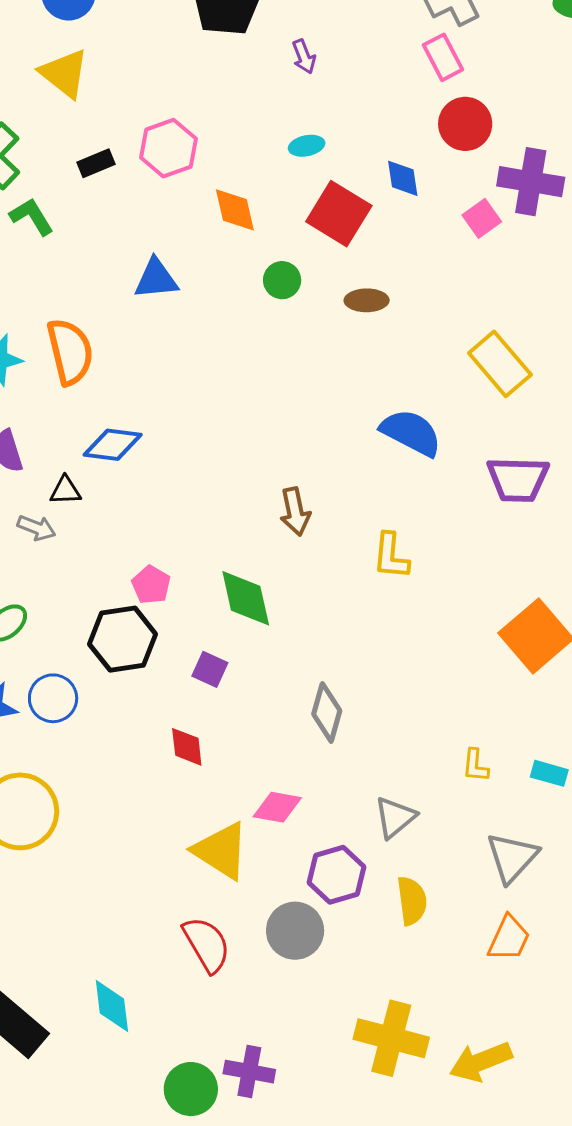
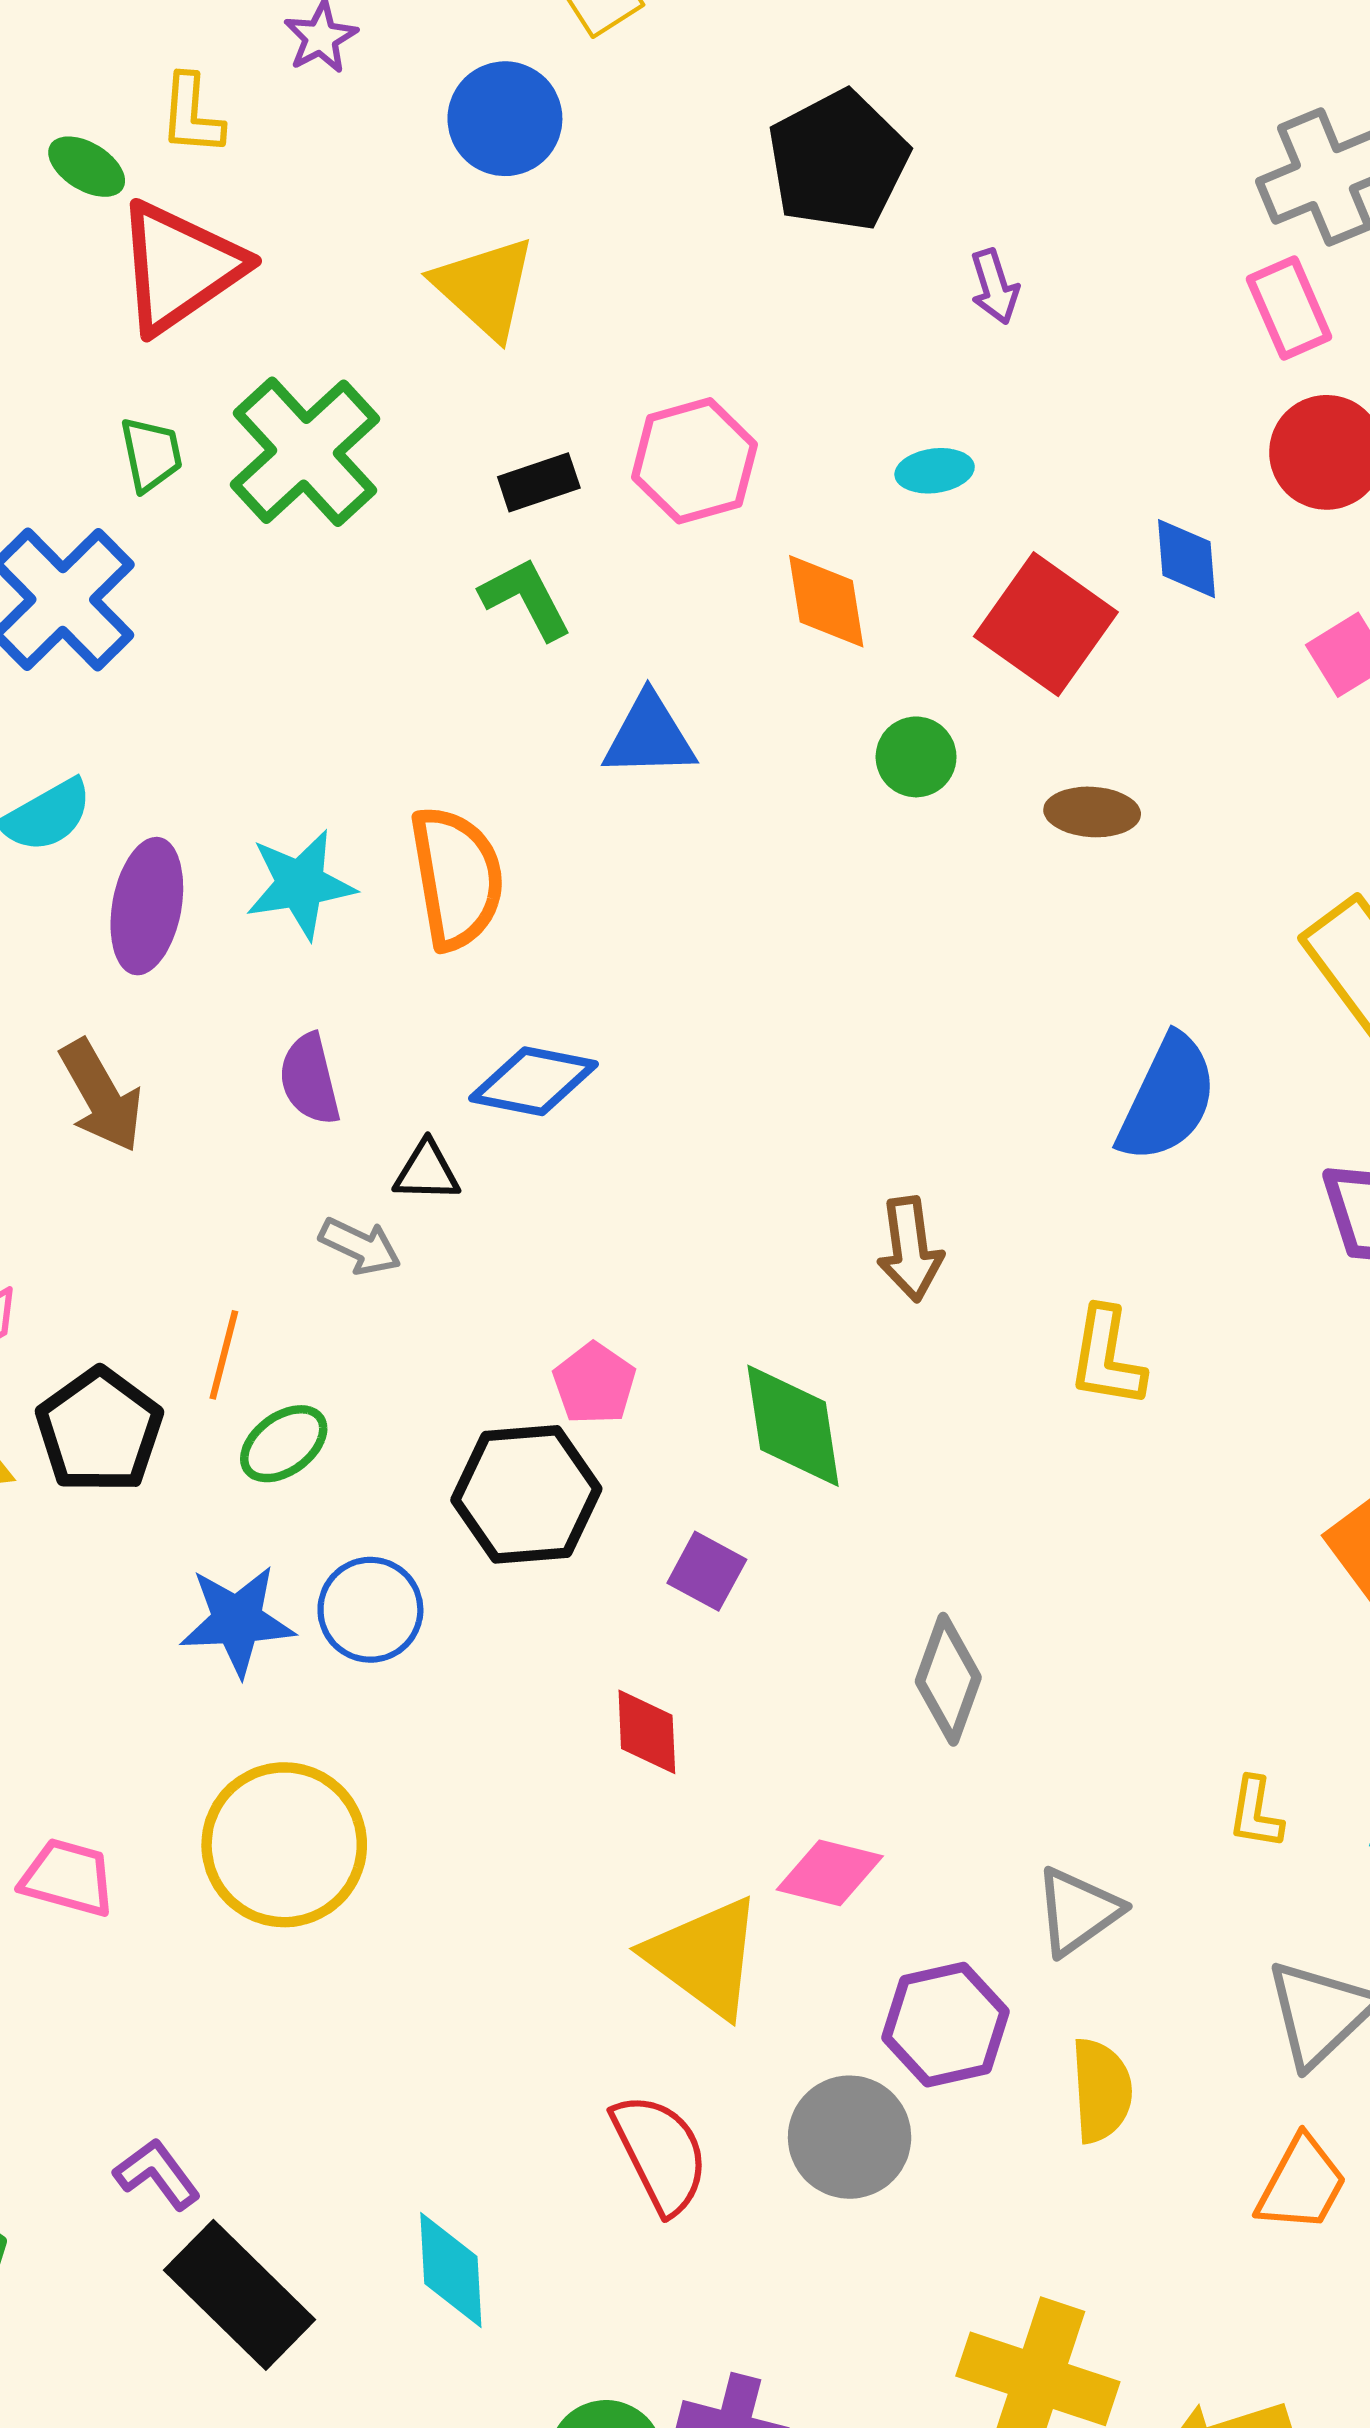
cyan ellipse: (307, 146) -> (935, 471), moved
green L-shape: (32, 217) -> (526, 598), moved
blue semicircle: (411, 433) -> (1167, 1099), turned 84

